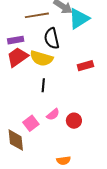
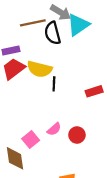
black semicircle: (52, 38) -> (53, 33), moved
red rectangle: (85, 66) -> (94, 91), moved
black line: (43, 85) -> (54, 84), moved

